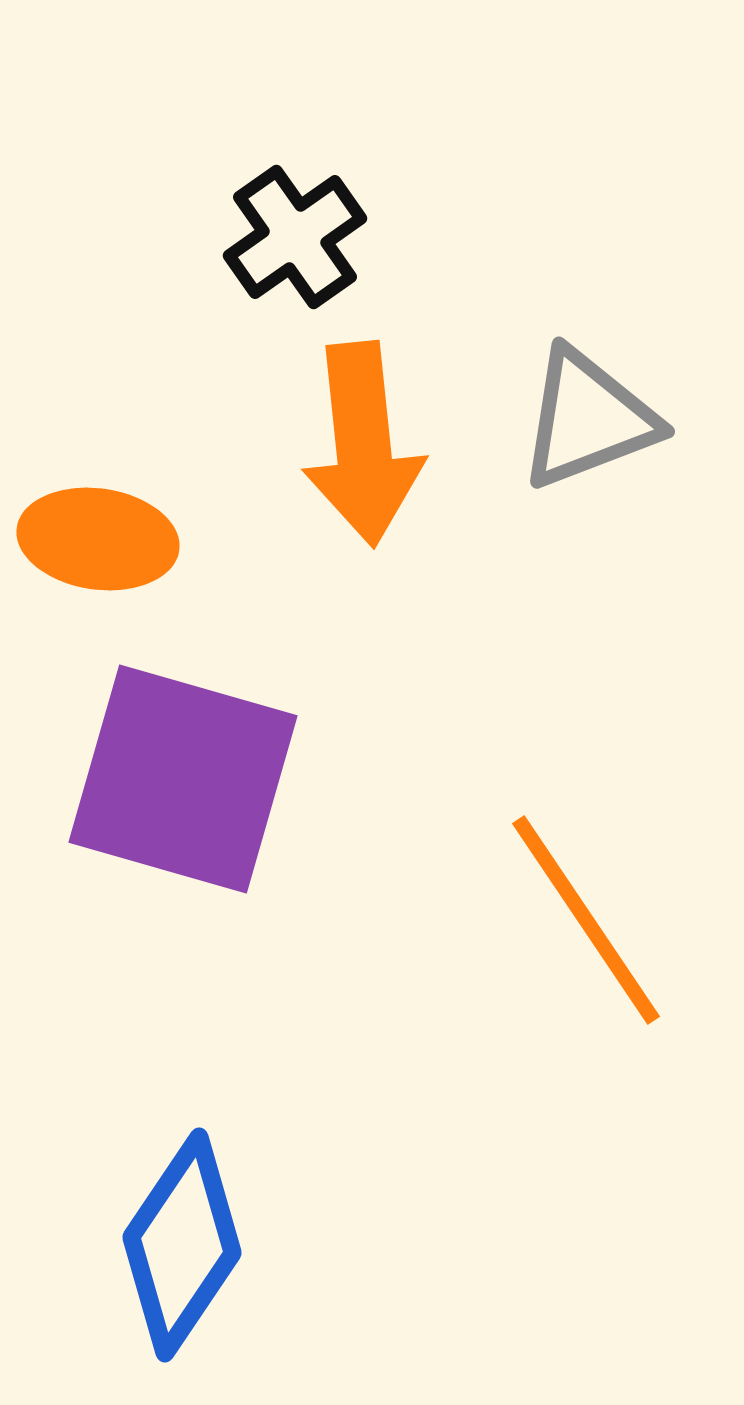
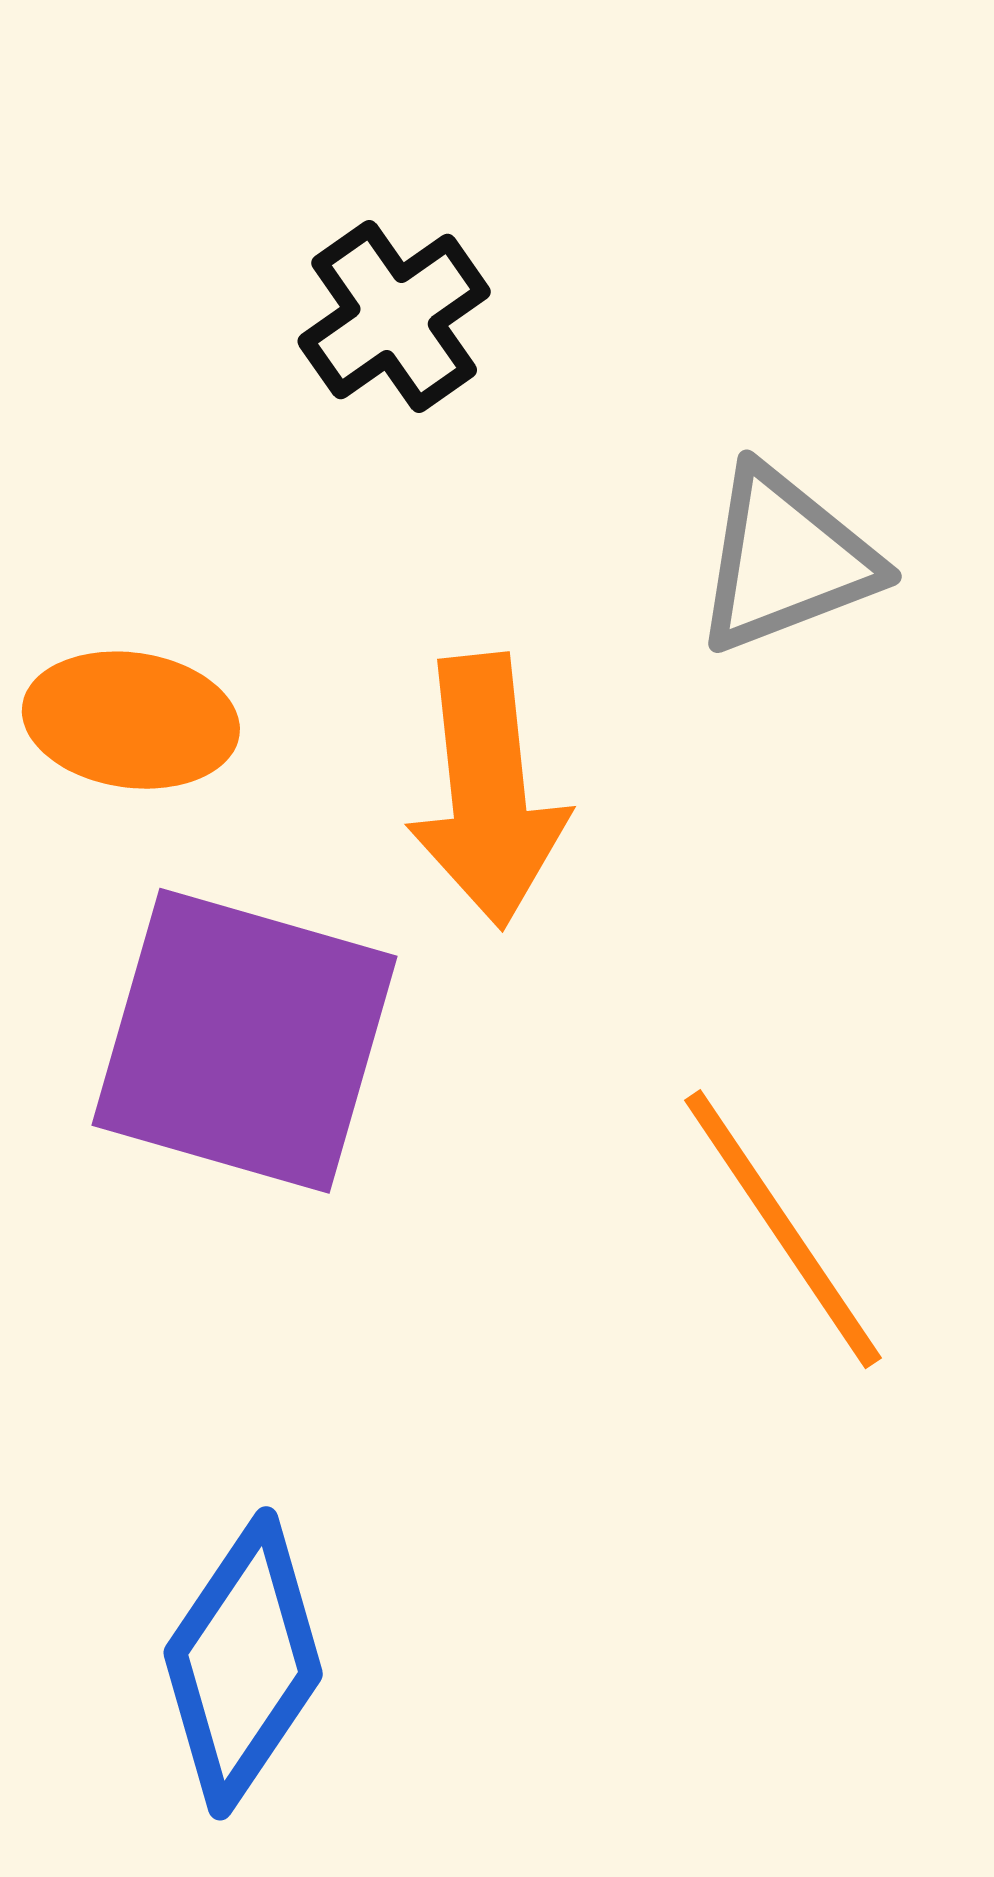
orange arrow: (363, 444) -> (488, 791), moved

